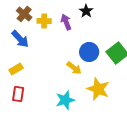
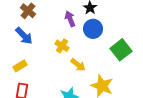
yellow cross: (44, 21) -> (62, 46), moved, turned 32
blue circle: (89, 52) -> (93, 29), moved

